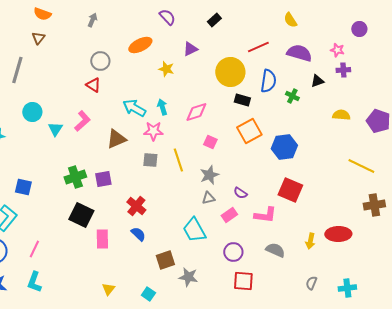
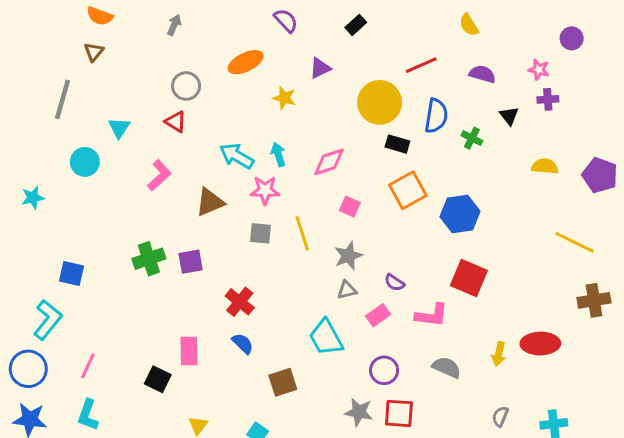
purple semicircle: (299, 53) -> (482, 74), size x0.7
black triangle: (317, 81) -> (509, 116), turned -48
cyan triangle: (55, 129) -> (119, 128), moved
black square: (81, 215) -> (158, 379), moved, size x0.7
gray star: (188, 277) -> (359, 412), moved

